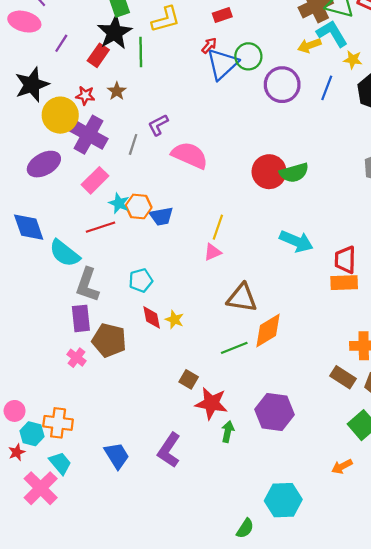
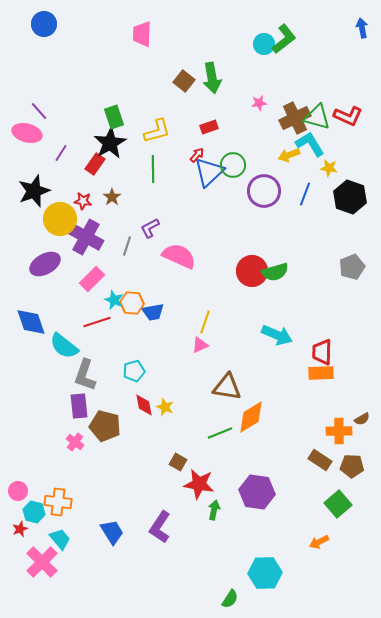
green line: (141, 52) -> (153, 169), moved

